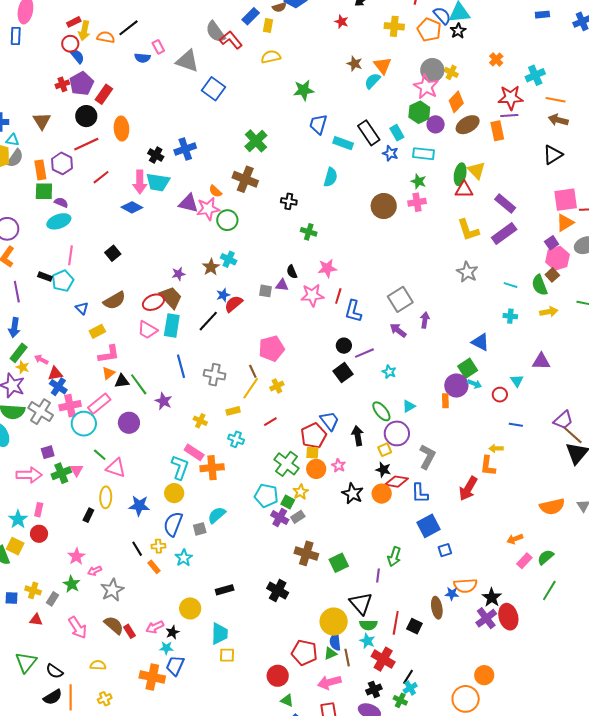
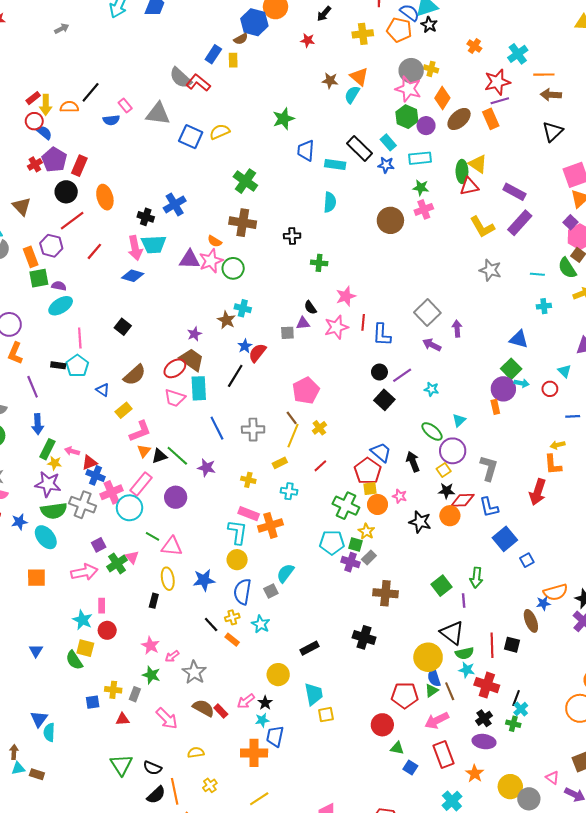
yellow semicircle: (271, 57) -> (220, 132), moved
green square: (339, 563) -> (441, 586), moved

